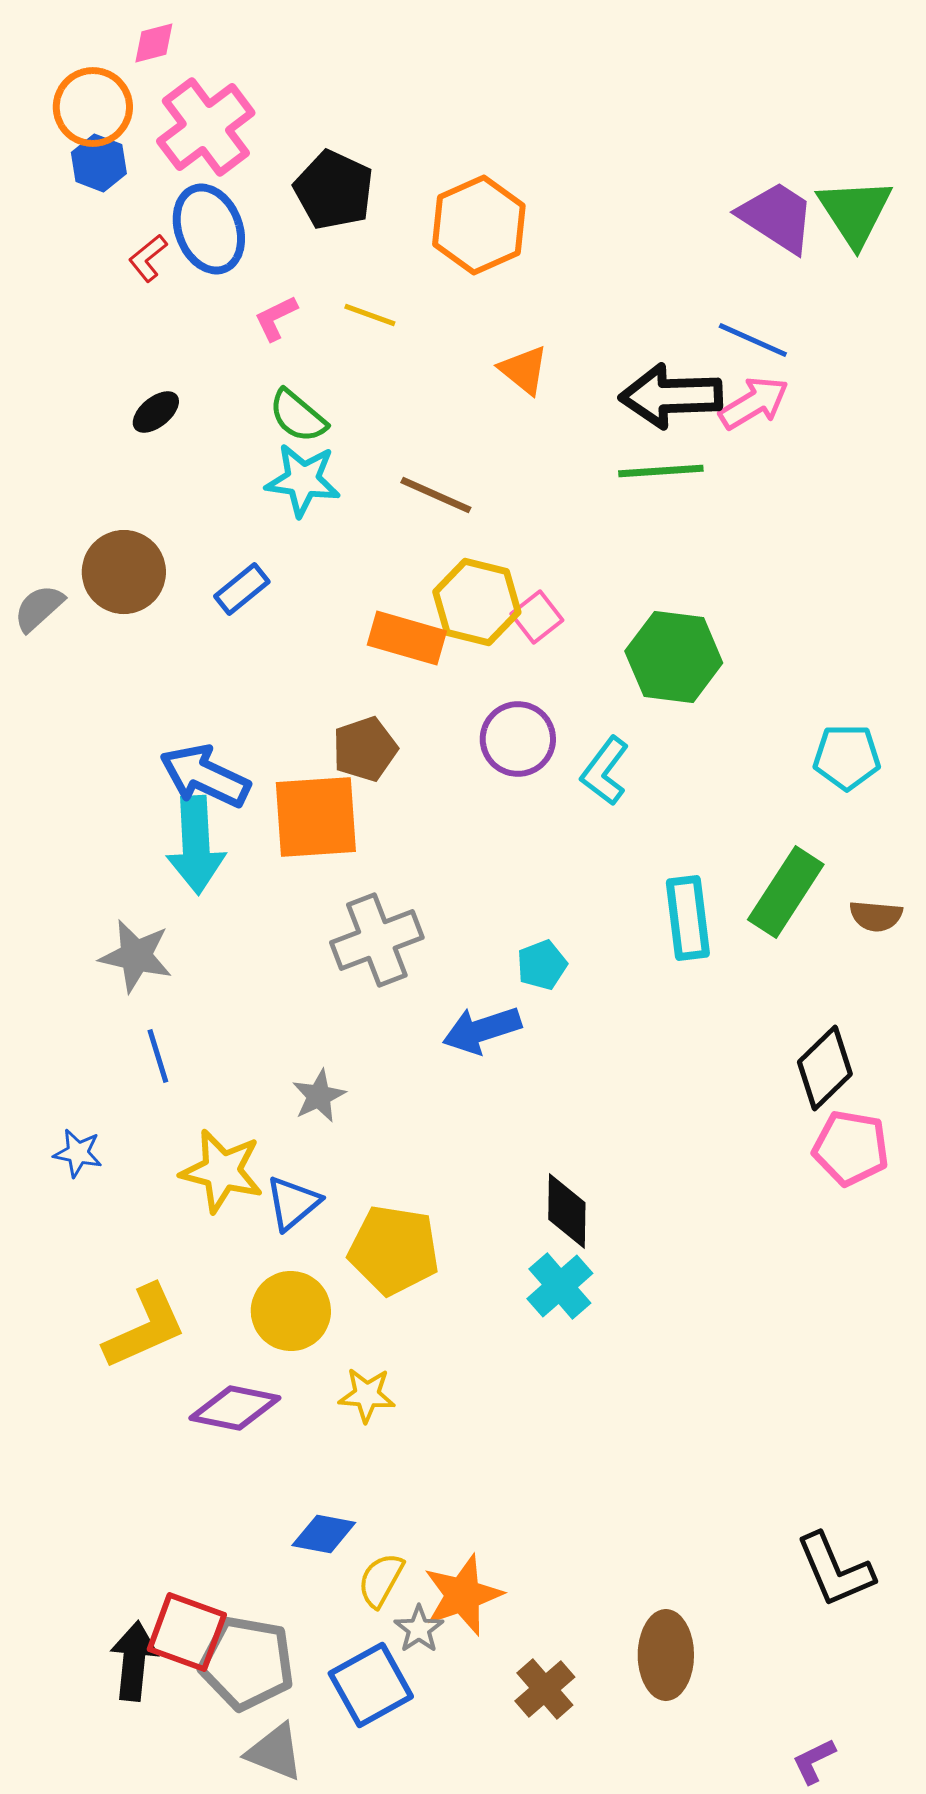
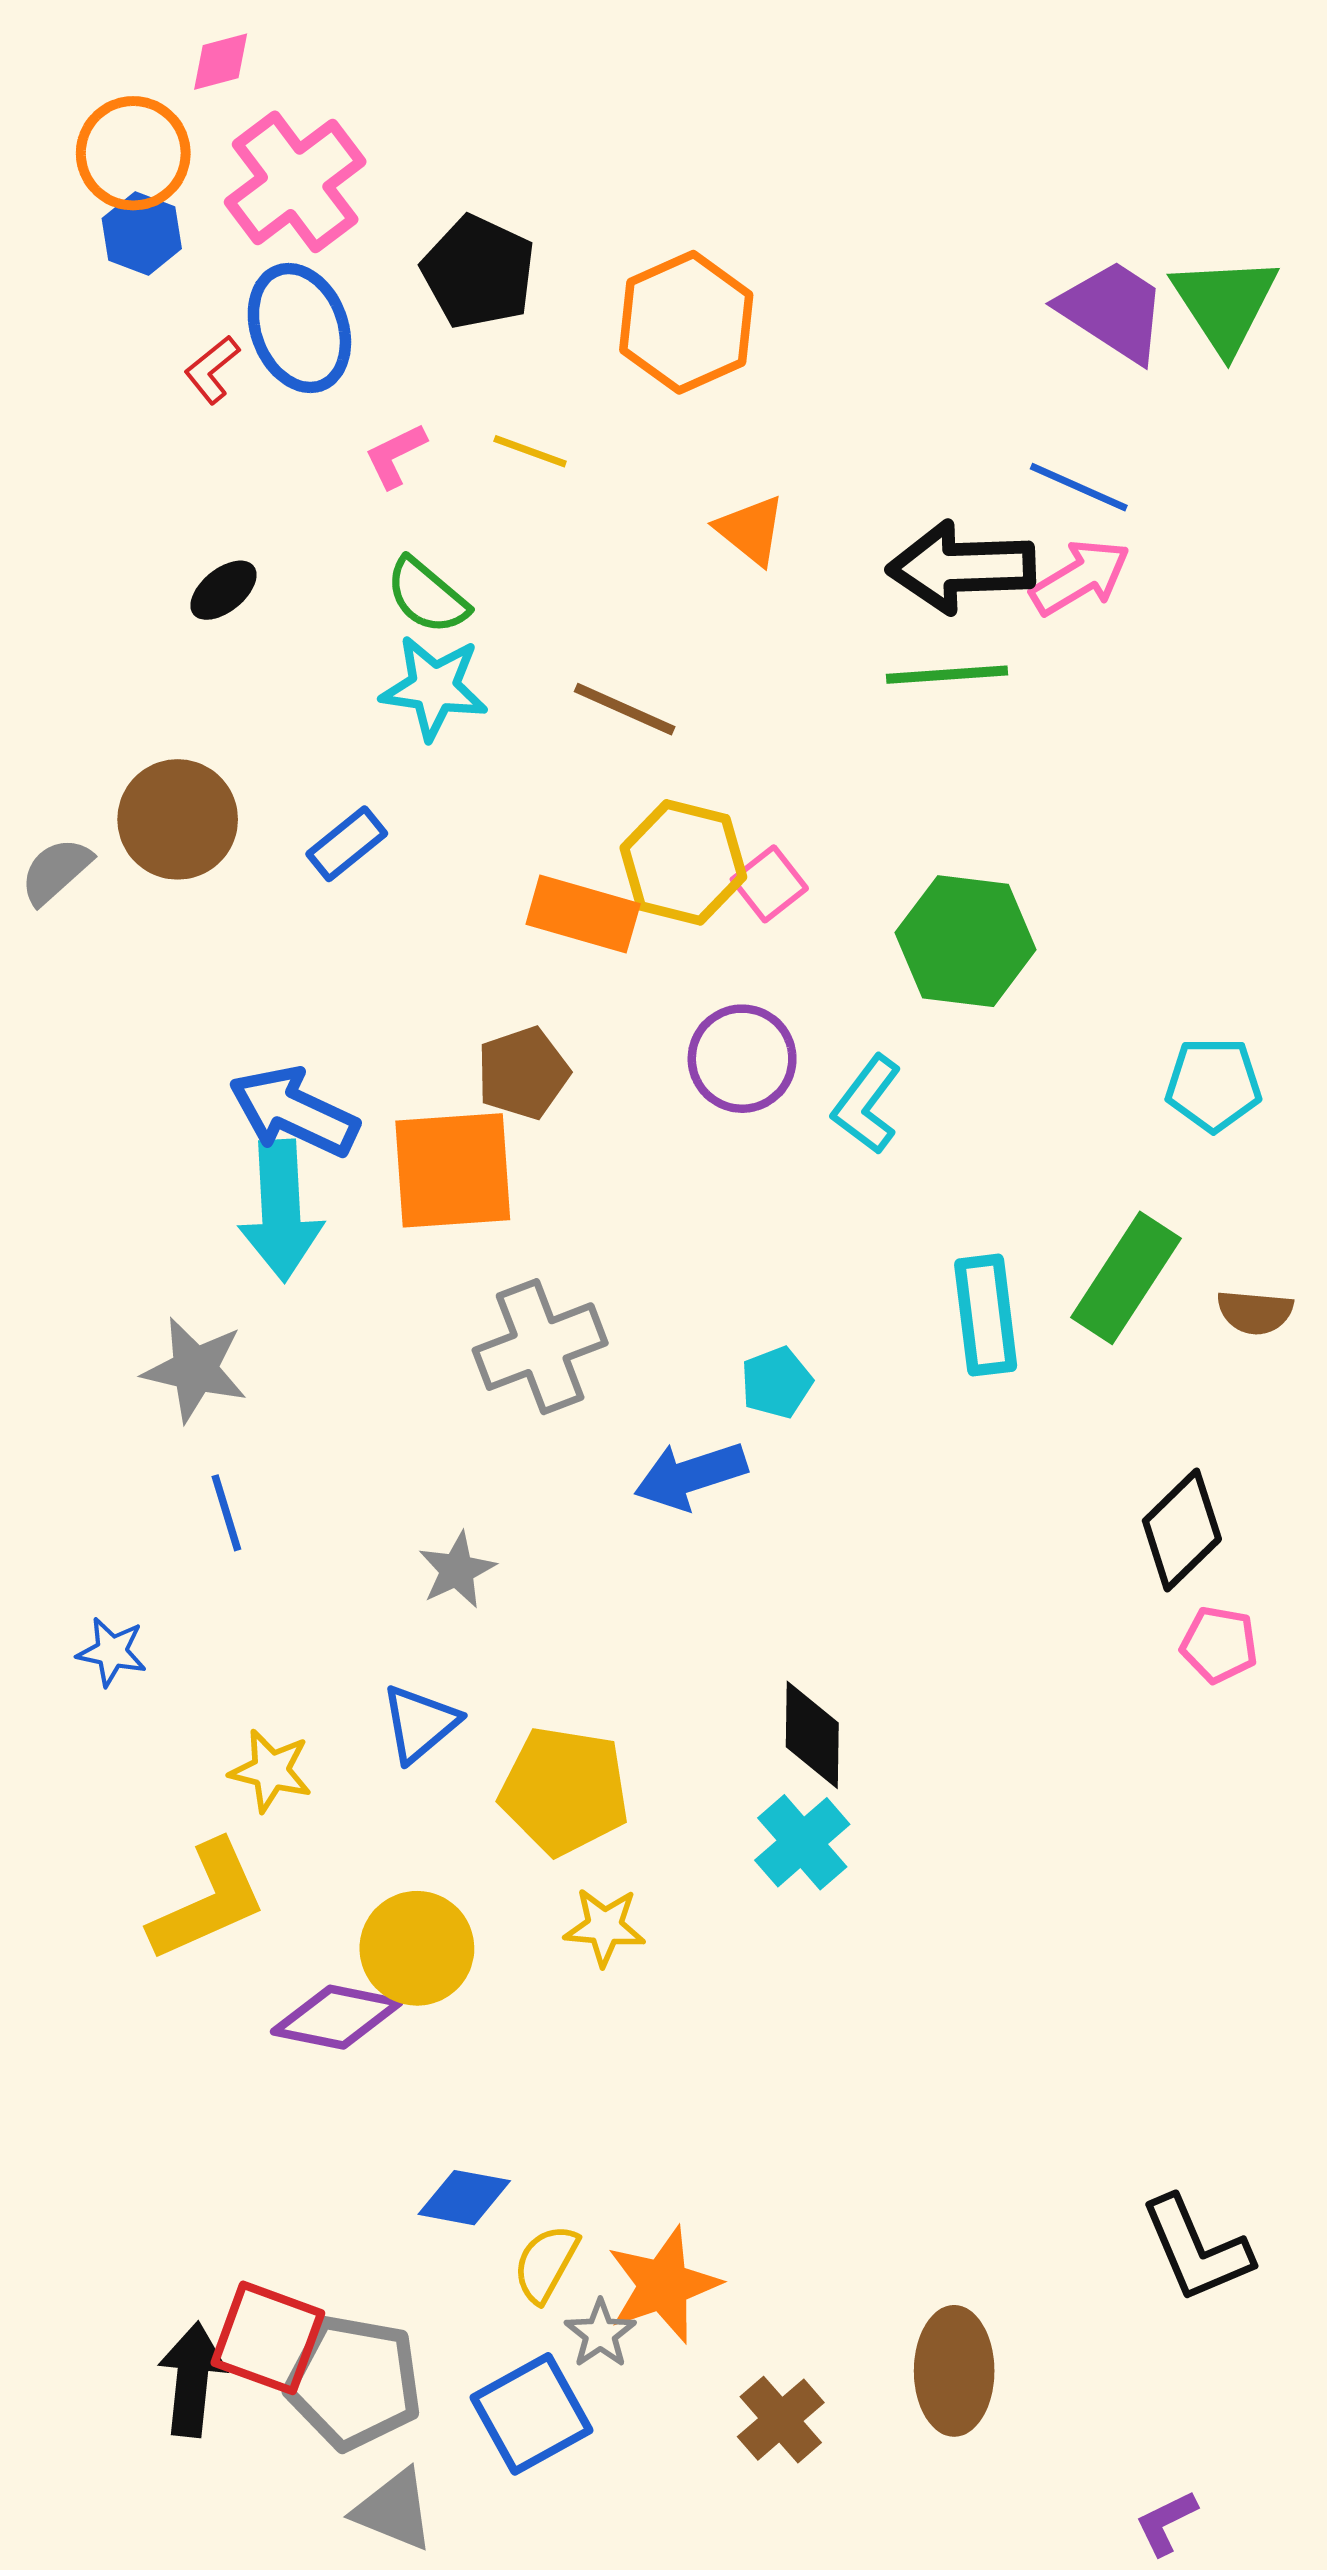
pink pentagon: (851, 1148) -> (1219, 1645), size x0.7
yellow star: (222, 1171) -> (271, 1771), moved, size x0.7
yellow circle: (291, 1311) -> (417, 1948), moved
yellow star: (367, 1395) -> (605, 1927), moved

